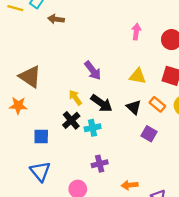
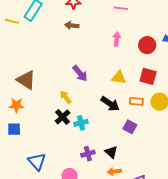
brown arrow: (56, 19) -> (72, 25), moved
black arrow: (101, 103) -> (110, 104), moved
orange rectangle: (157, 104) -> (136, 101), turned -32
black triangle: (134, 107) -> (111, 152), moved
blue square: (41, 136) -> (14, 129), moved

